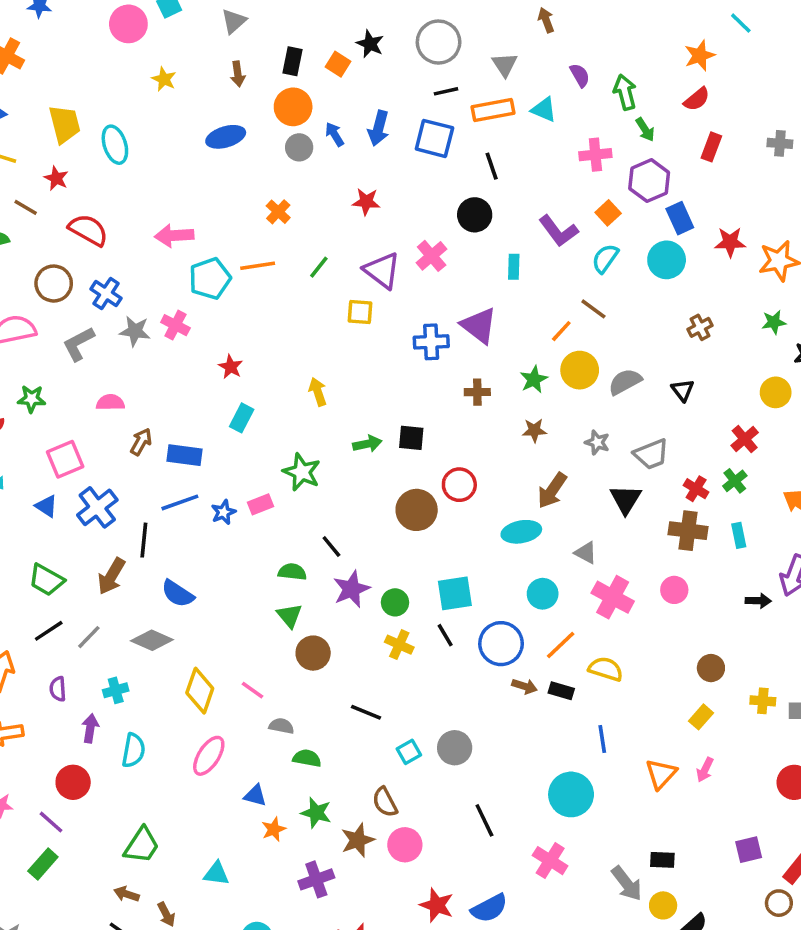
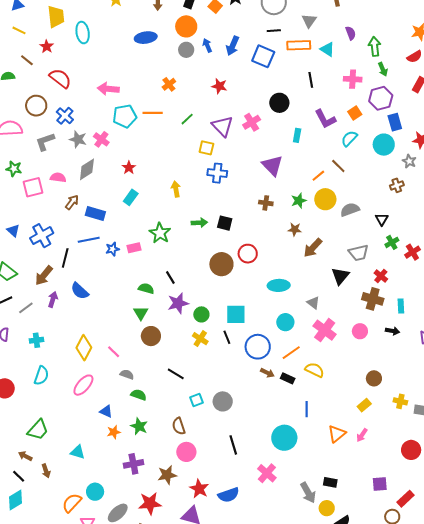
black line: (492, 166) -> (311, 80), moved
blue cross: (431, 342) -> (217, 173), moved
gray star: (597, 442) -> (409, 161), moved
pink square: (65, 459) -> (33, 187), moved
green cross: (735, 481) -> (392, 242), moved
brown arrow: (552, 490) -> (313, 248), moved
black arrow: (758, 601) -> (392, 331), moved
gray diamond: (152, 640) -> (87, 169), moved, turned -65
purple arrow: (90, 728) -> (53, 299), moved
brown star: (358, 840) -> (167, 475), moved

